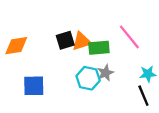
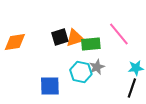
blue square: (34, 86) -> (50, 86), moved
black line: (143, 96) -> (132, 88), turned 42

